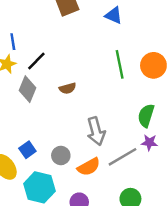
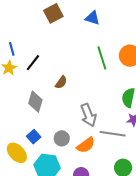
brown semicircle: (68, 88) -> (61, 82), turned -32
gray diamond: (27, 89) -> (35, 102), moved
gray line: (123, 157) -> (113, 134), turned 45

